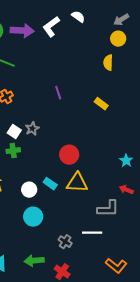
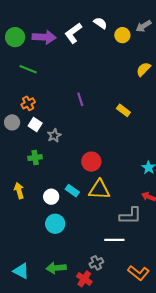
yellow circle: (118, 39) -> (122, 35), moved
yellow semicircle: (108, 63) -> (143, 69), moved, turned 42
white square: (14, 132) -> (35, 124), moved
gray cross: (65, 242) -> (96, 263), moved, turned 32

